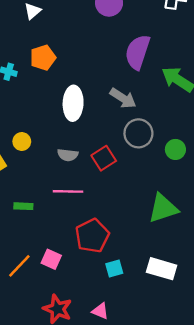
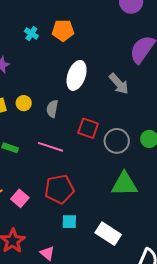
gray circle: (138, 133) -> (117, 141), moved
yellow circle: (22, 141) -> (24, 103), moved
gray semicircle: (68, 155) -> (52, 109), moved, turned 78
red square: (104, 158) -> (88, 128), turned 35

